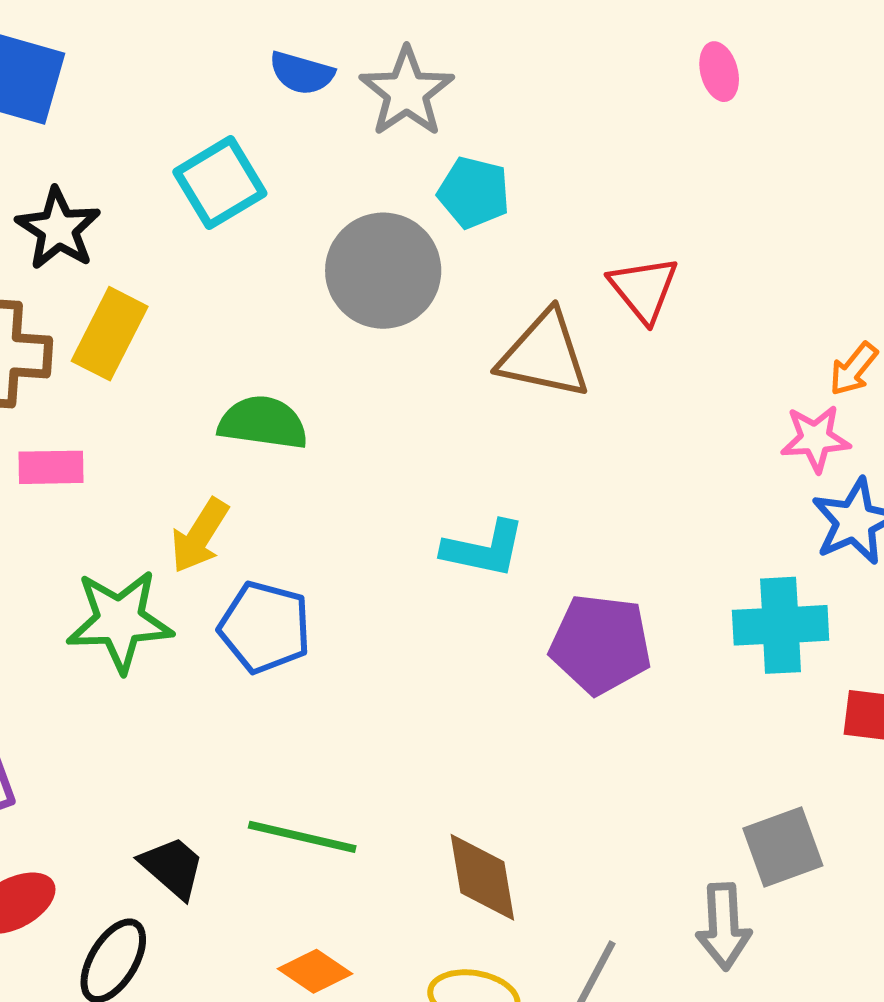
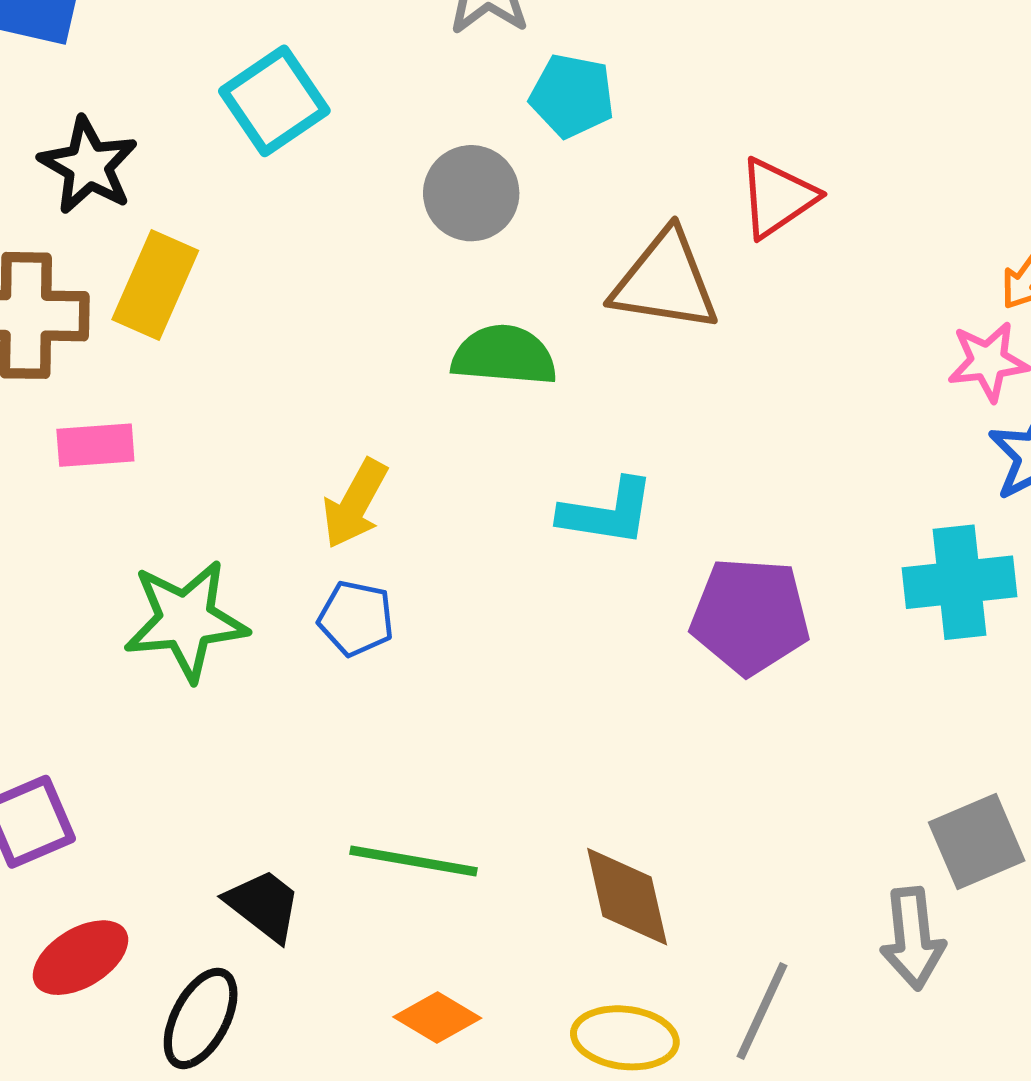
gray circle: (383, 271) -> (471, 193), size x0.7
red triangle: (644, 289) -> (777, 198), turned 38
green semicircle: (263, 423) -> (504, 355), moved
yellow arrow: (200, 536) -> (355, 504), moved
blue pentagon: (265, 627) -> (356, 618), size x0.7

